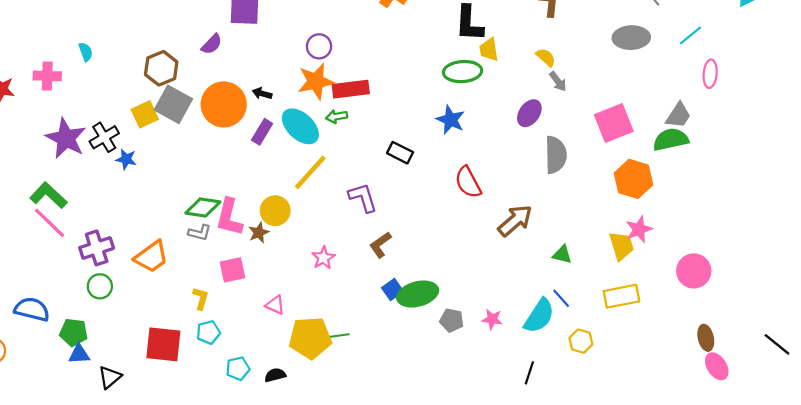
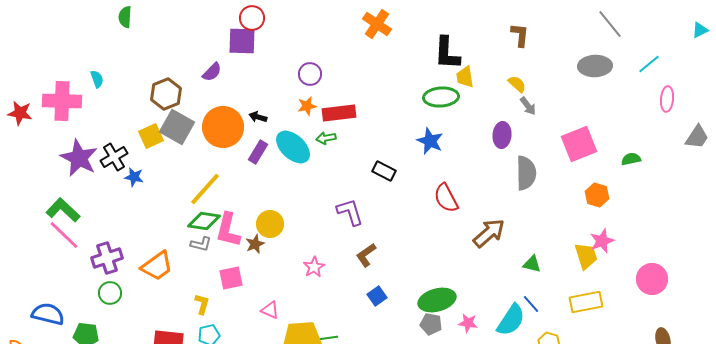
pink cross: (47, 76) -> (62, 101), size x1.5
orange star: (316, 81) -> (307, 106), size x0.6
purple ellipse: (529, 113) -> (502, 135), turned -30
gray trapezoid: (678, 115) -> (697, 137), moved
green semicircle: (671, 139) -> (631, 159), size x0.6
yellow line: (310, 172) -> (205, 189), moved
orange hexagon: (633, 179) -> (597, 195), size x0.7
green ellipse: (418, 294) -> (437, 300), moved

